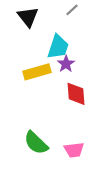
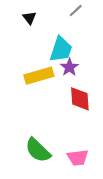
black triangle: (28, 17) -> (29, 18), size x0.6

